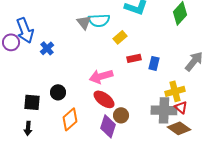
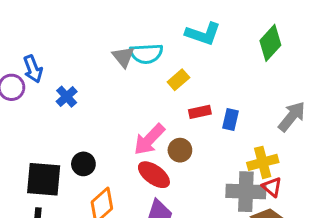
blue arrow: (25, 30) -> (33, 69), size x0.7
pink arrow: (101, 76) -> (149, 139), turned -30
black square: (32, 102) -> (44, 179), size x1.4
brown circle: (121, 115) -> (180, 150), moved

